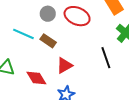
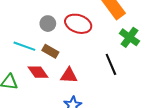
red triangle: (64, 65) -> (69, 75), turned 36
red diamond: (36, 78) -> (38, 72), moved

